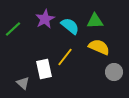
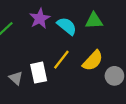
yellow semicircle: (99, 47) -> (93, 61), moved, turned 110
gray triangle: (23, 83) -> (16, 78), moved

